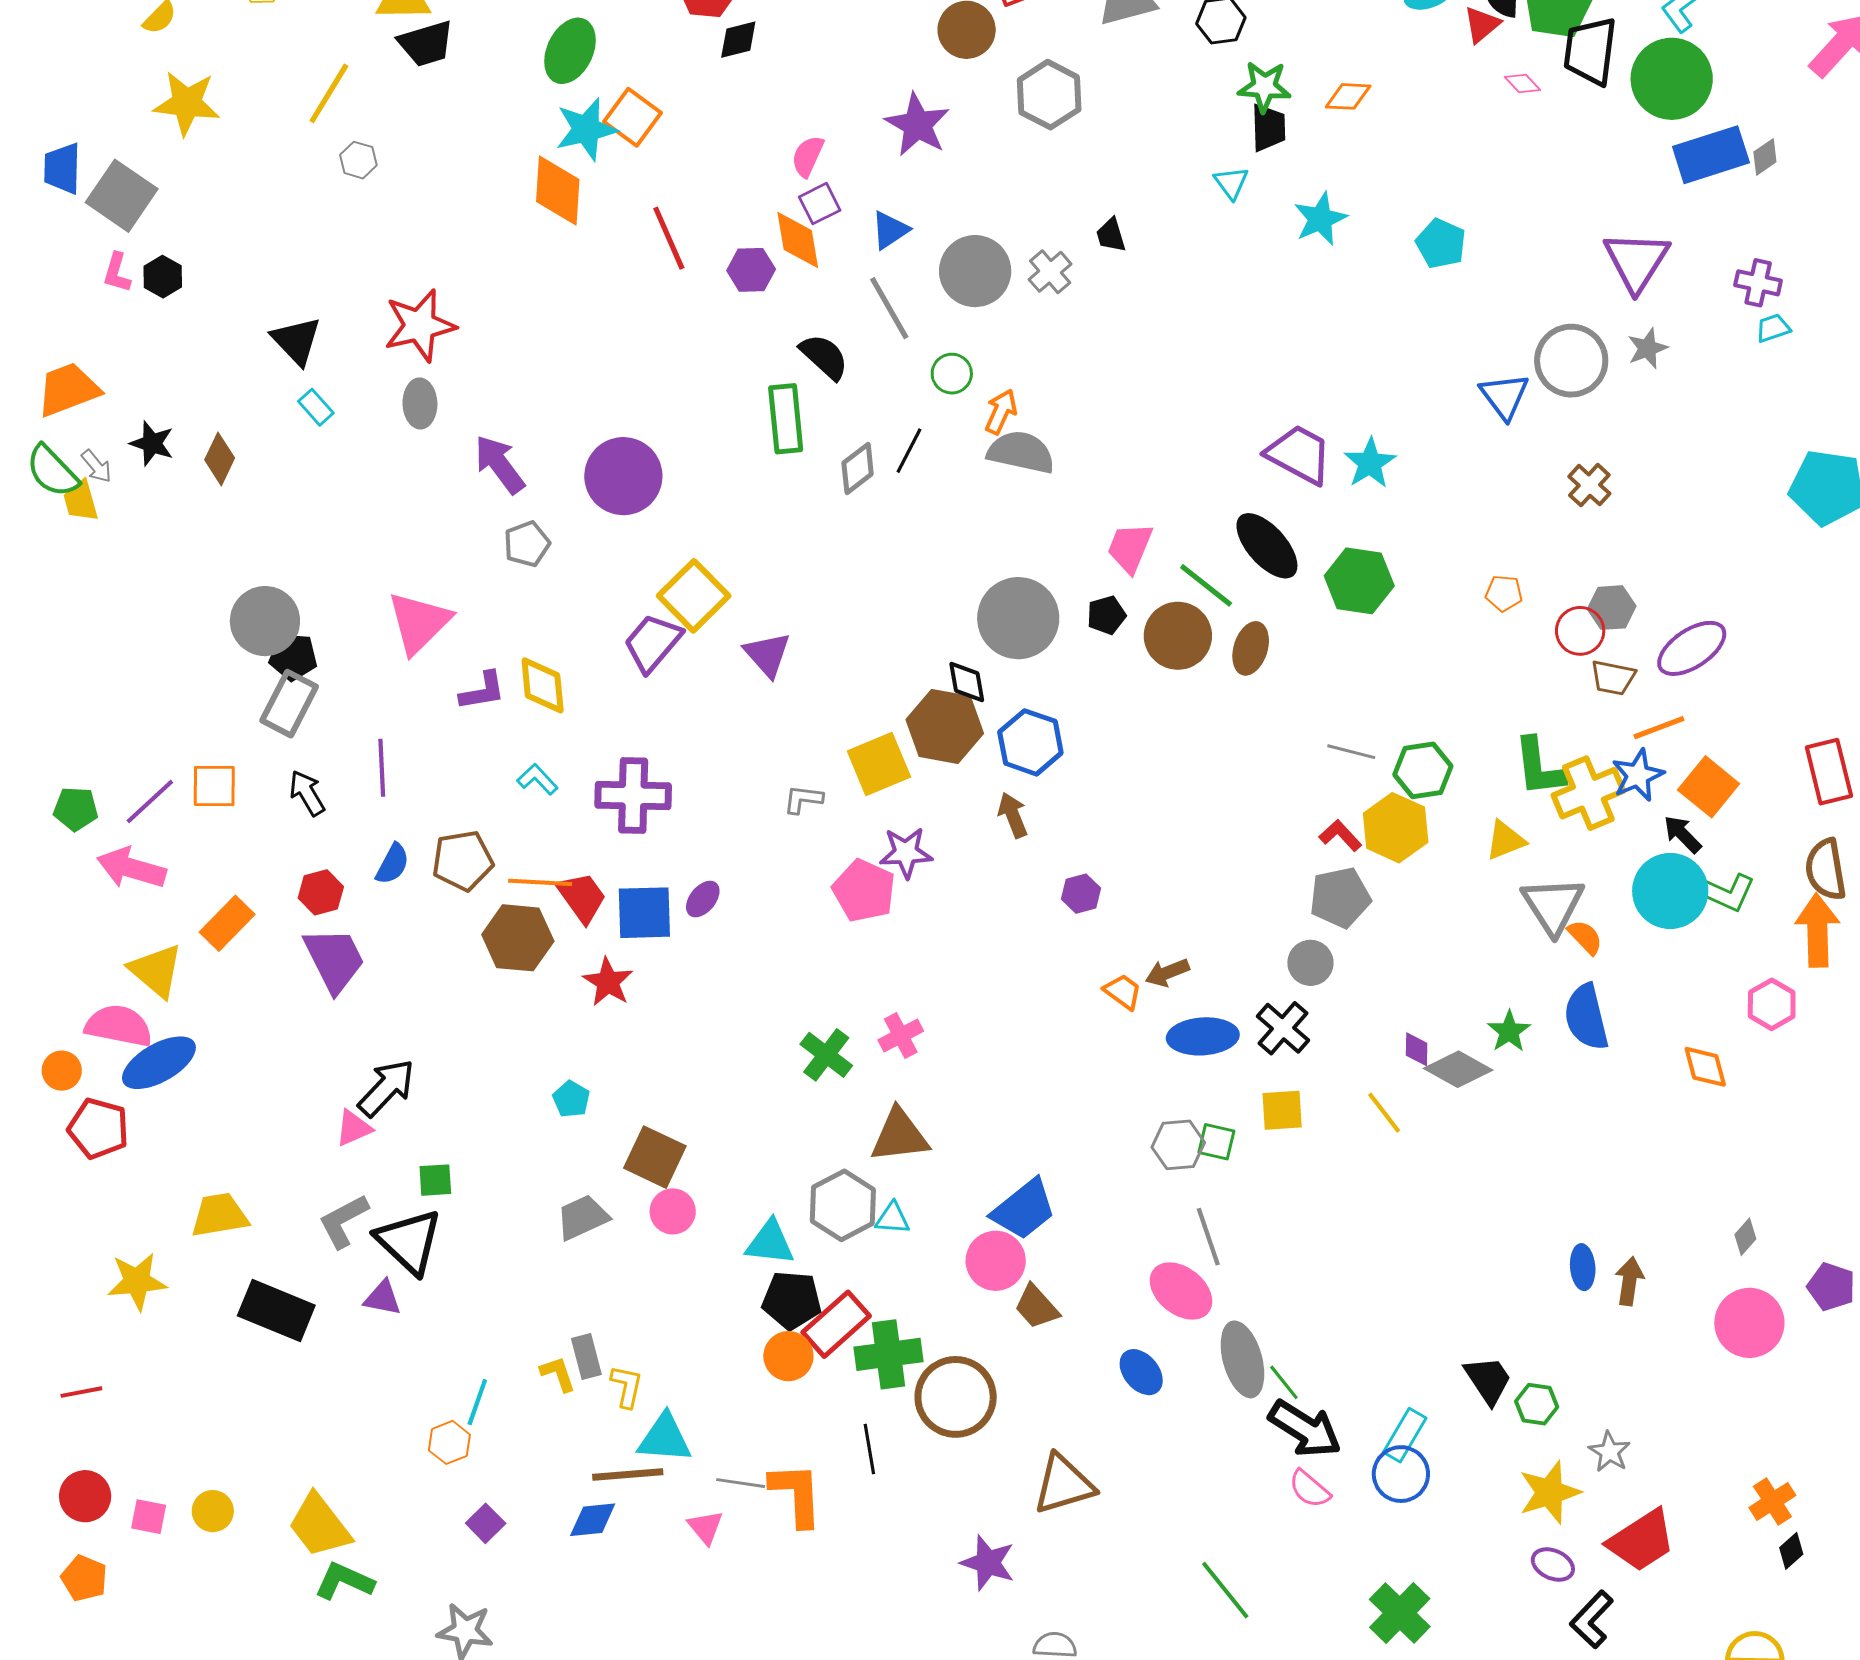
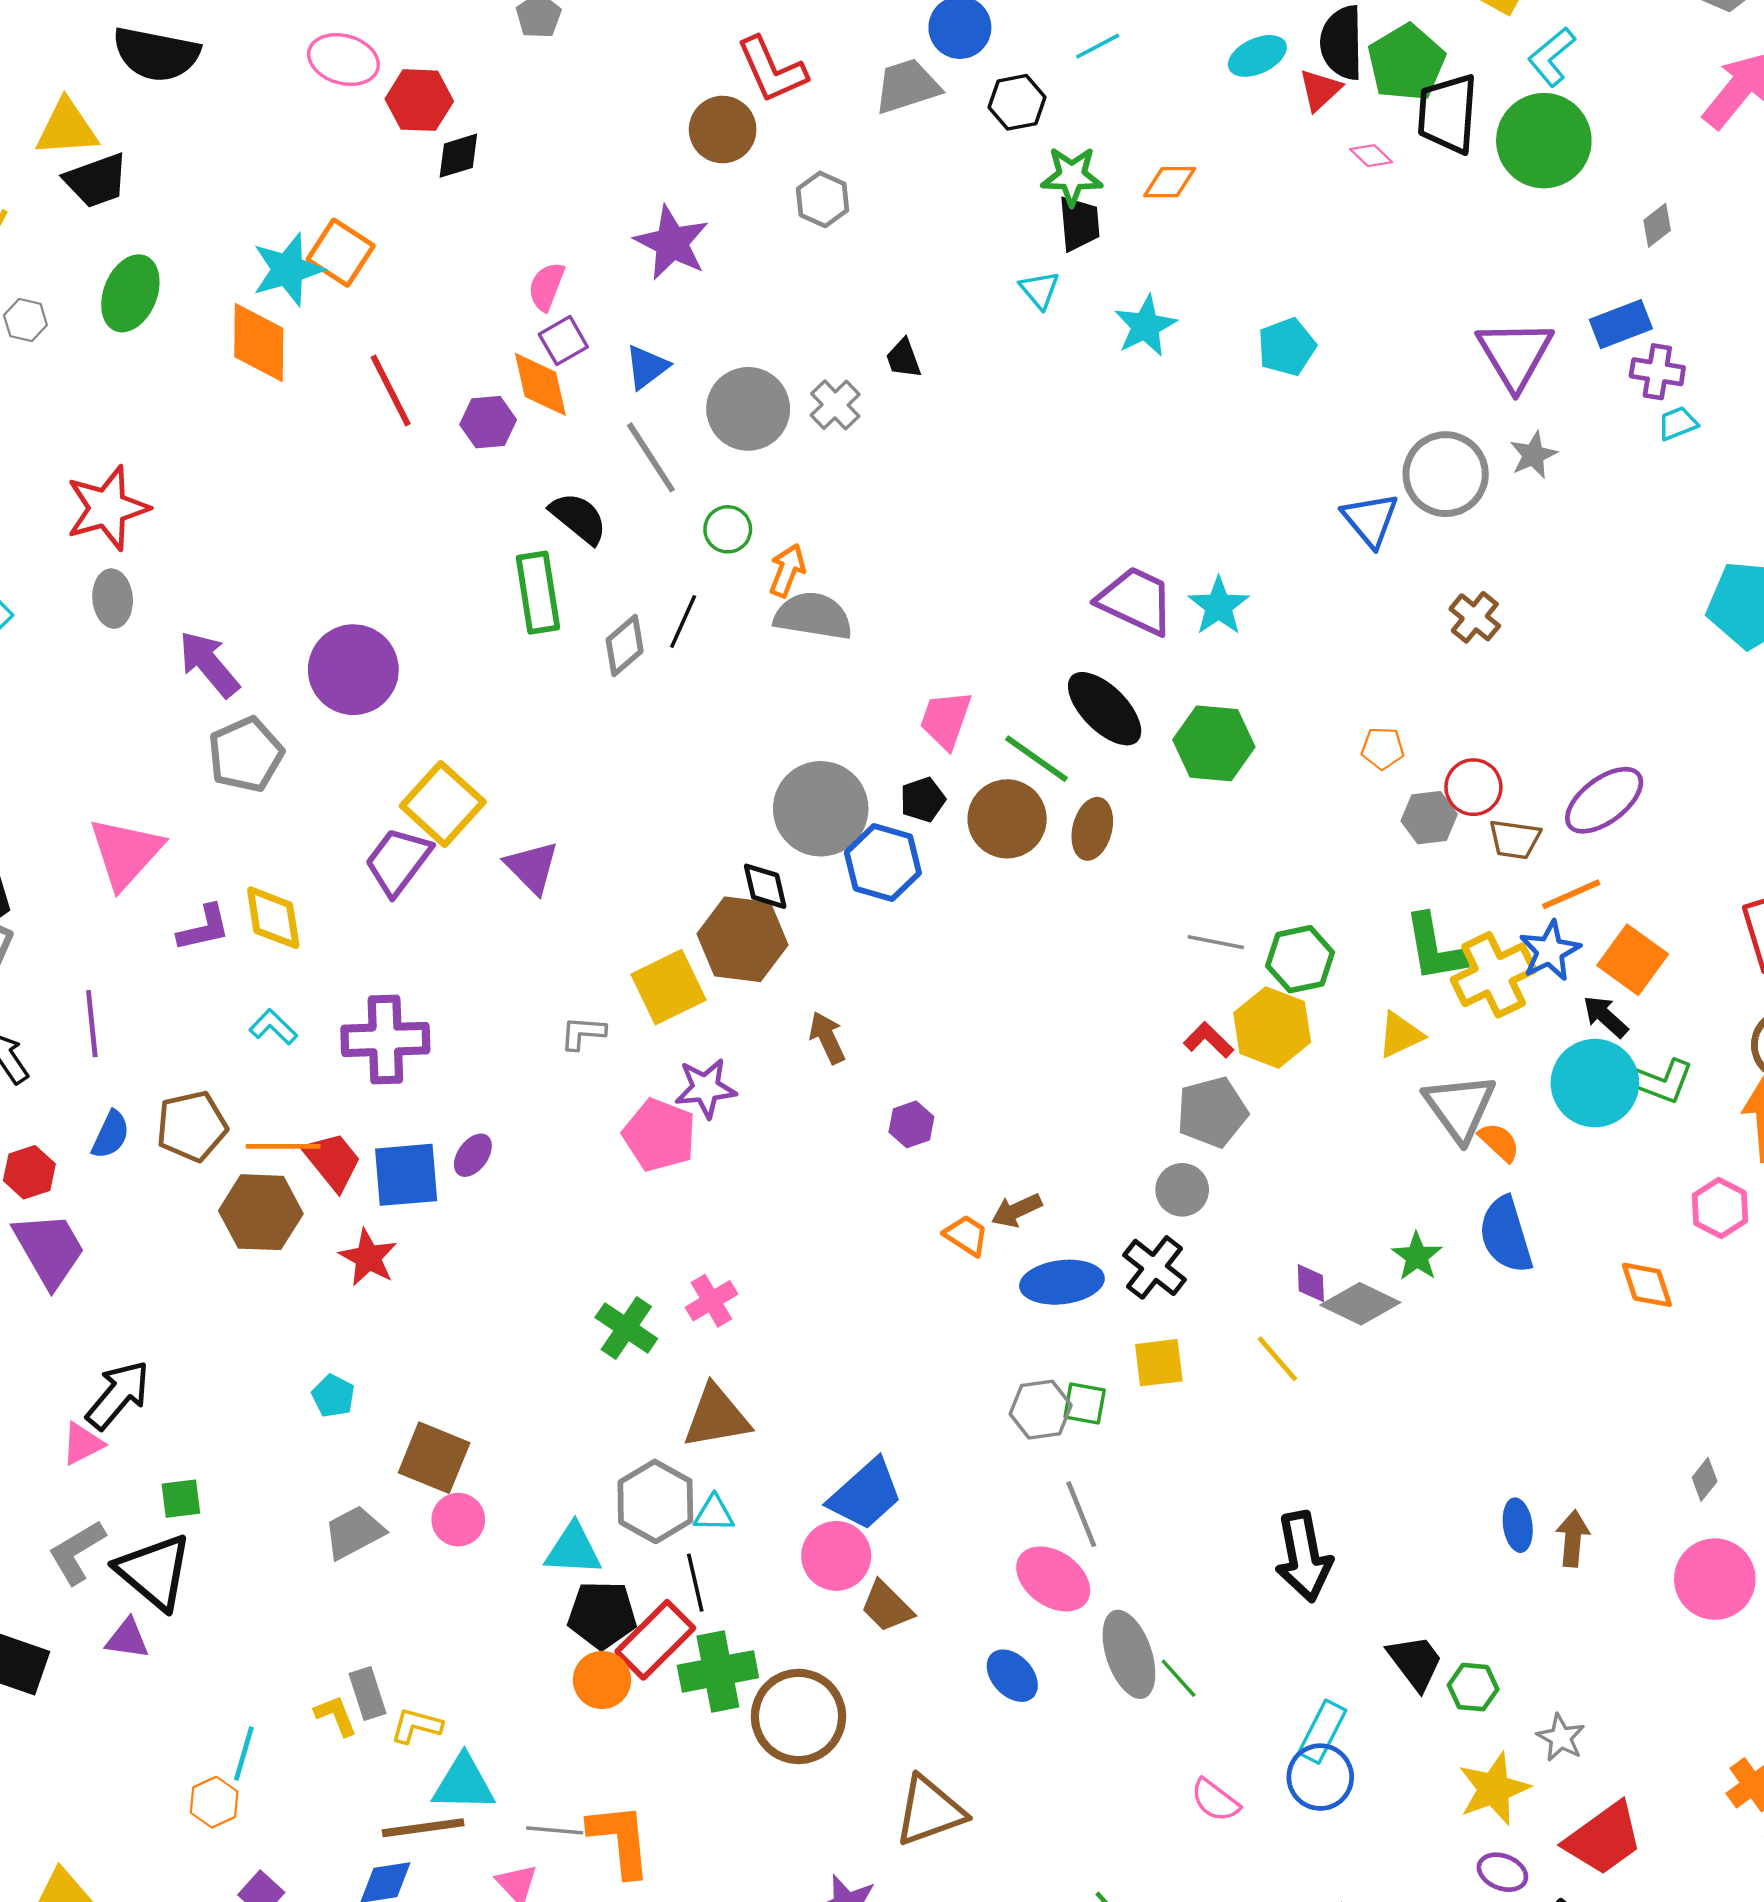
green ellipse: (570, 51) -> (130, 293), moved
gray hexagon: (1049, 95) -> (823, 199), size x0.7
blue rectangle: (1711, 155) -> (1621, 324), moved, size x0.7
cyan pentagon: (1441, 244) -> (1287, 347), turned 30
gray pentagon: (527, 544) -> (246, 755), size x1.4
gray hexagon: (1612, 608) -> (1429, 818), moved
blue hexagon: (1030, 742) -> (883, 863), moved
yellow L-shape: (627, 1386) -> (416, 1726), turned -84
black arrow: (1305, 1429) -> (1304, 1557), moved, turned 50
black line: (869, 1449) -> (695, 1583), moved

